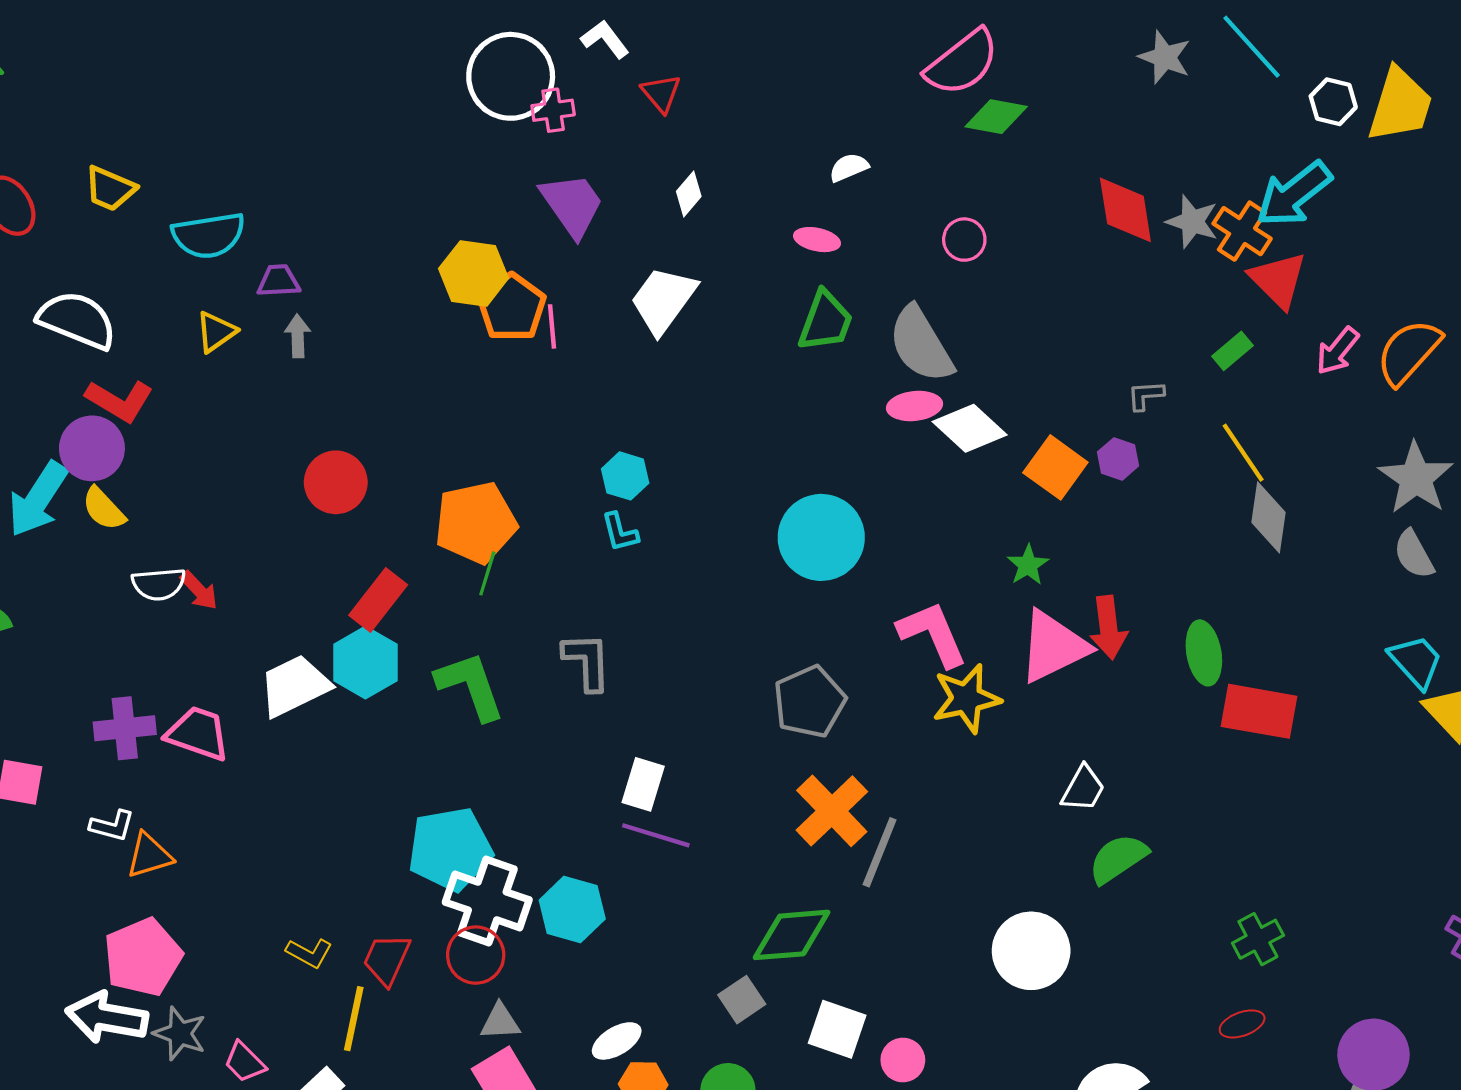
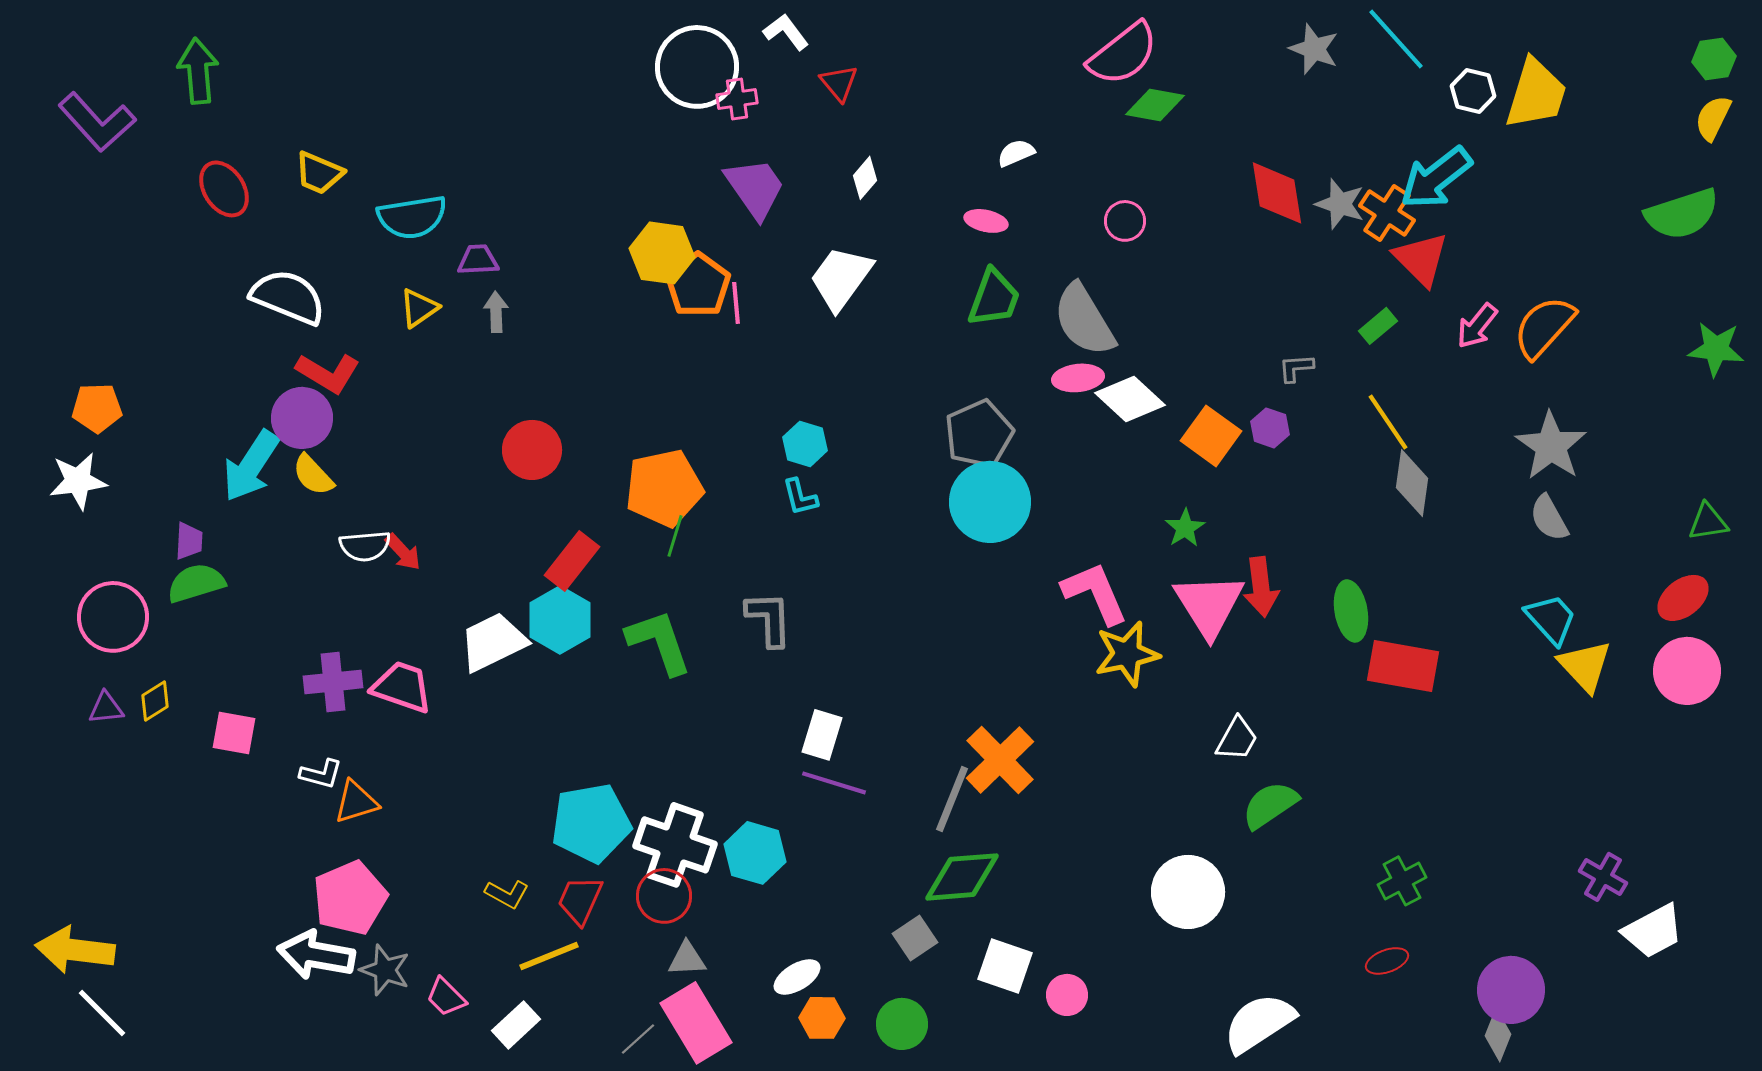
pink triangle: (1053, 647) -> (1209, 605), turned -36
gray pentagon: (810, 702) -> (979, 434), moved
cyan pentagon: (450, 849) -> (591, 823), moved
gray line: (880, 852) -> (952, 799), moved
yellow line: (354, 1019) -> (549, 956), turned 56

